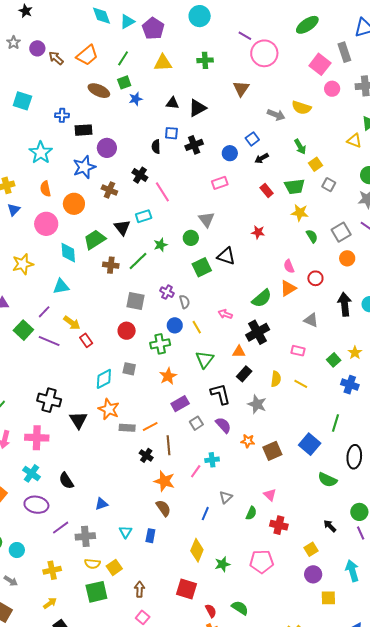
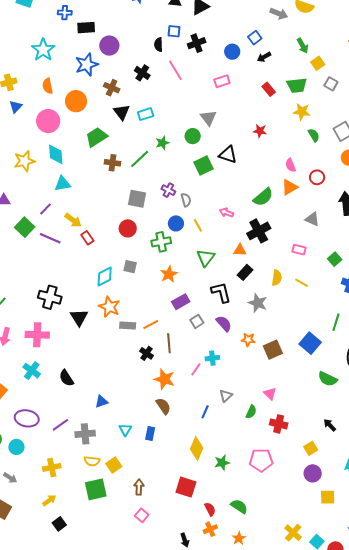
pink line: (162, 192) -> (175, 70), moved
black triangle: (122, 227) -> (122, 112), moved
cyan diamond: (68, 253) -> (56, 154), moved
purple ellipse: (36, 505) -> (27, 418), moved

